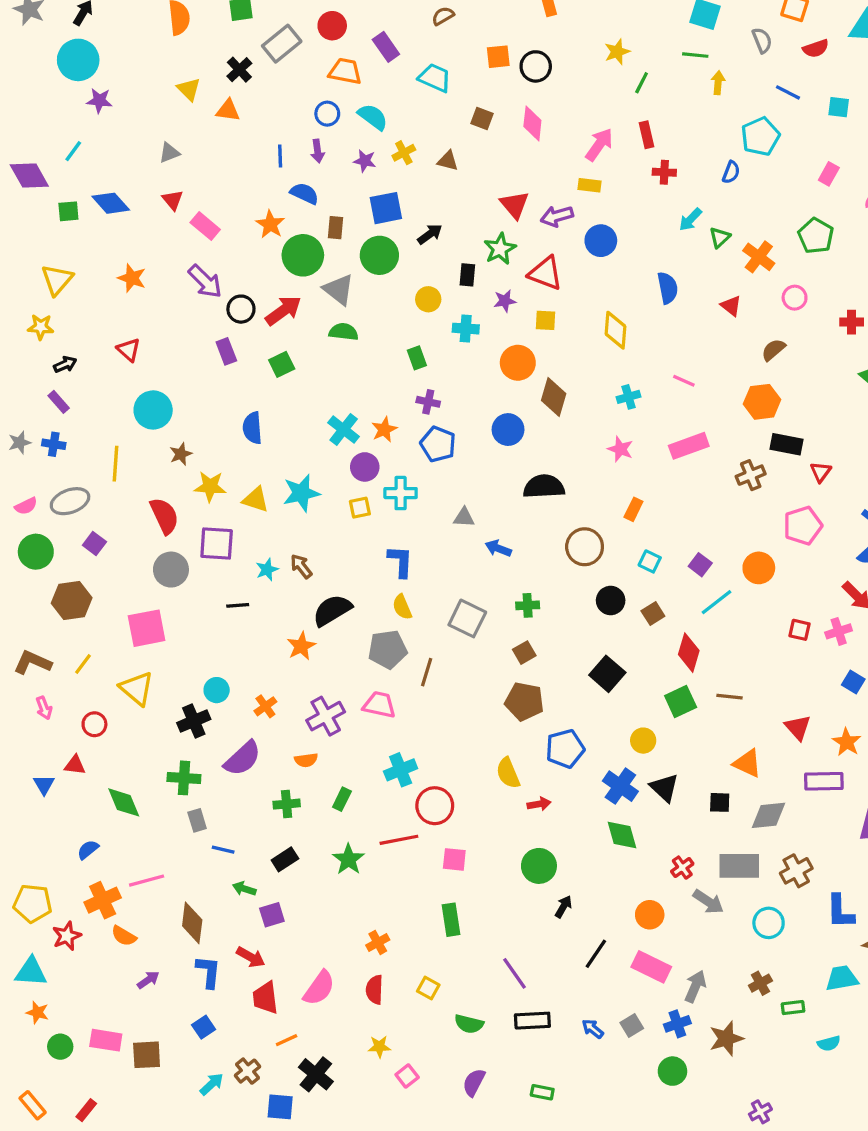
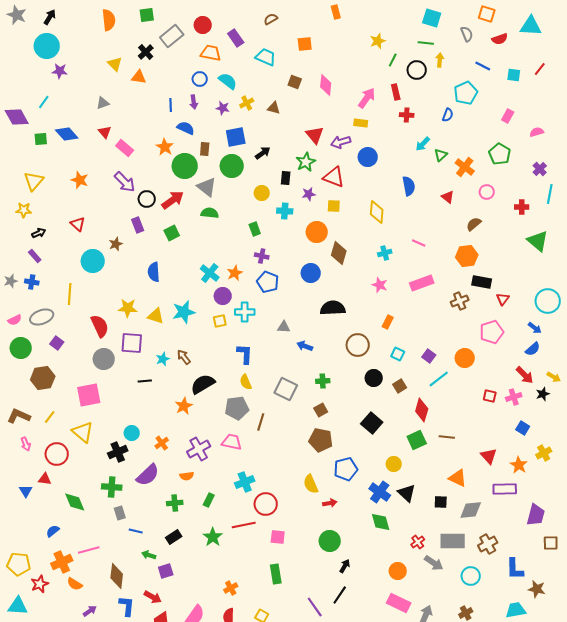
black circle: (536, 66) -> (417, 70), moved
brown star: (181, 454) -> (116, 244), moved
red circle: (94, 724) -> (57, 454), size x1.5
black line: (596, 954) -> (340, 595), moved

